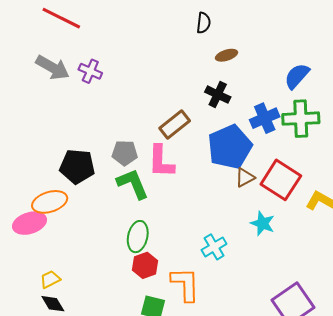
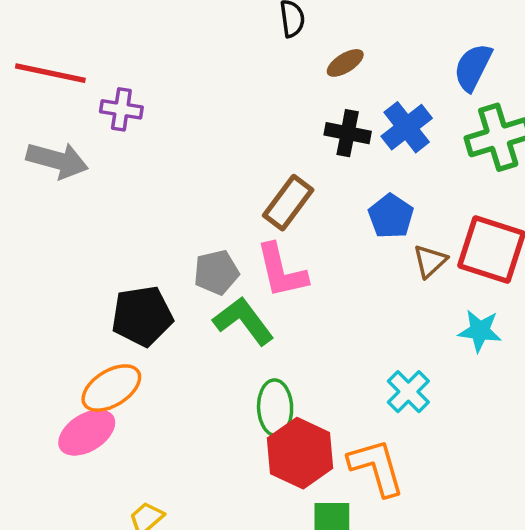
purple cross: (90, 71) -> (121, 109), moved
blue cross: (265, 118) -> (407, 127), moved
blue pentagon: (230, 147) -> (391, 216), size x0.6
red hexagon: (145, 265) -> (300, 453), size x1.5

